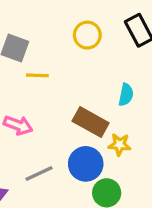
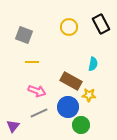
yellow line: (37, 75) -> (32, 62), moved
pink arrow: (18, 125) -> (37, 91), moved

